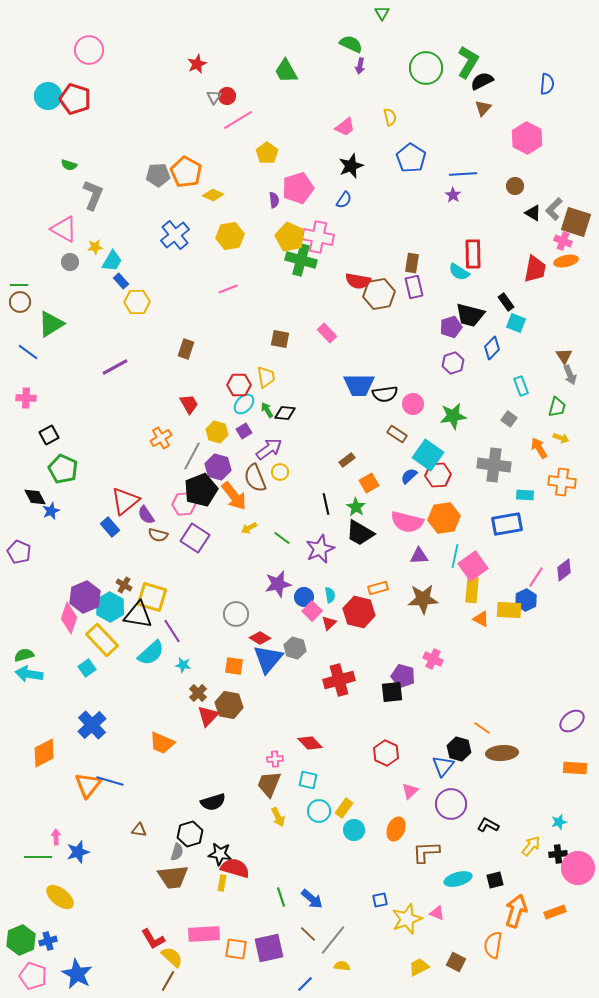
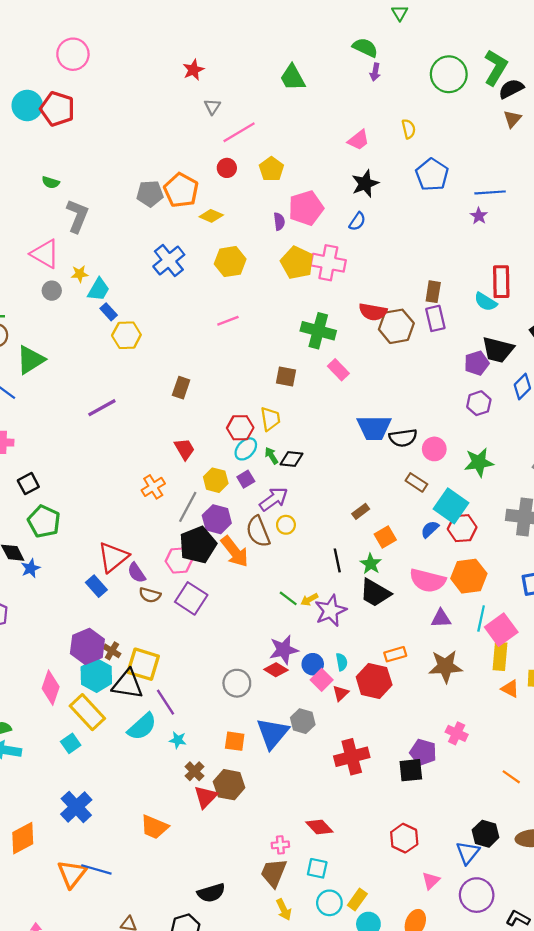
red circle: (227, 96) -> (227, 168), moved
green cross: (301, 260) -> (318, 331), moved
yellow arrow: (249, 528) -> (309, 600), moved
purple hexagon: (85, 597) -> (87, 646), moved
red diamond: (260, 638) -> (276, 670), moved
orange line: (482, 728) -> (511, 777), moved

